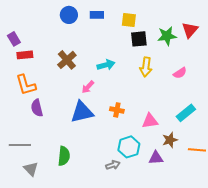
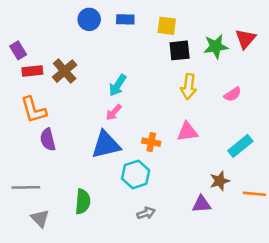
brown cross: (67, 60) -> (65, 71), moved
cyan arrow: (106, 65) -> (118, 85), moved, turned 138
pink triangle: (150, 121) -> (187, 132), moved
cyan hexagon: (129, 147) -> (136, 174), moved

